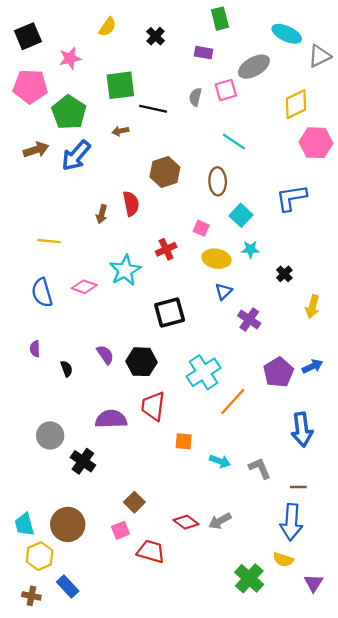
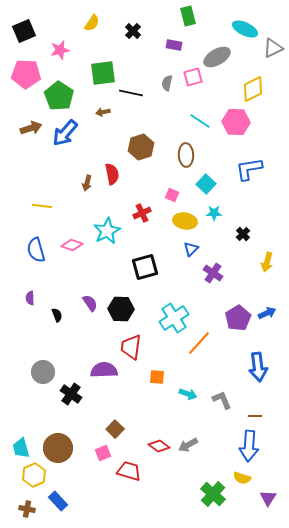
pink hexagon: (316, 143) -> (236, 122), moved
purple semicircle: (111, 419) -> (104, 370), moved

